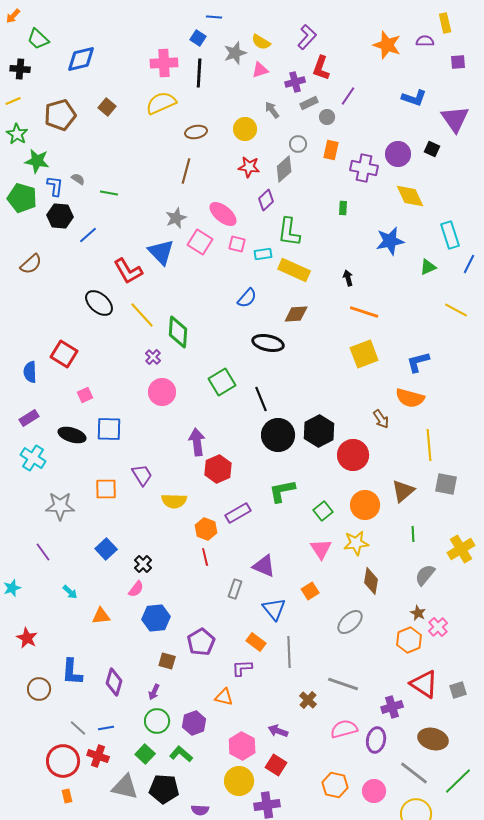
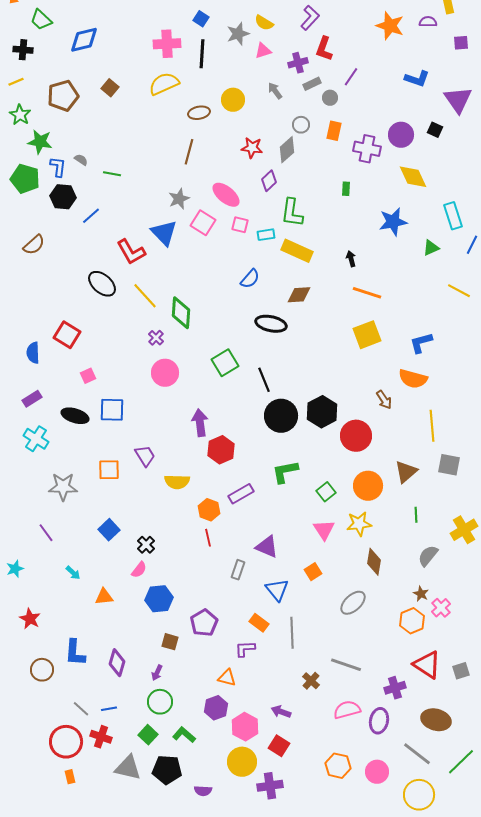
yellow circle: (245, 129) -> (233, 100), moved
purple hexagon: (194, 723) -> (216, 708), moved

